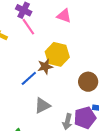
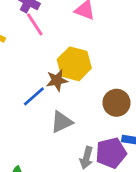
gray triangle: (42, 105) -> (62, 122), moved

